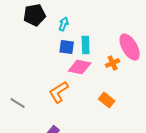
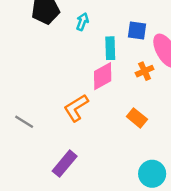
blue square: (67, 47) -> (137, 30), moved
pink diamond: (80, 67) -> (103, 76), turned -40

